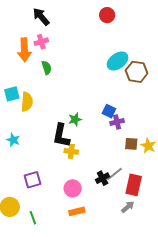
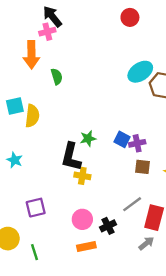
pink cross: (41, 42) -> (47, 32), moved
blue square: (109, 111) -> (122, 139), moved
brown square: (131, 144) -> (142, 167), moved
black cross: (103, 178) -> (108, 226), moved

